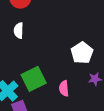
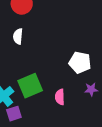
white pentagon: (82, 53) -> (80, 62), turned -30

